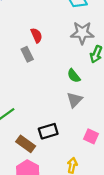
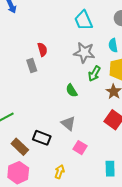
gray triangle: (75, 100) -> (68, 123), moved, turned -42
black rectangle: (48, 131) -> (42, 138), turned 30

